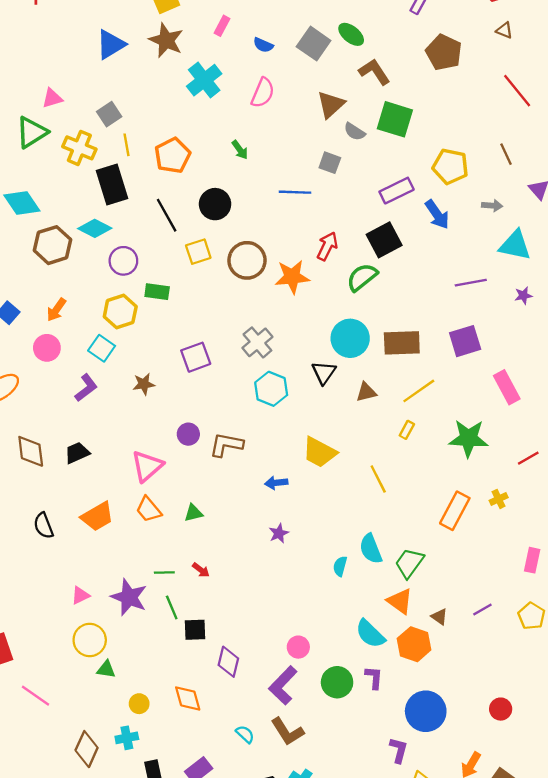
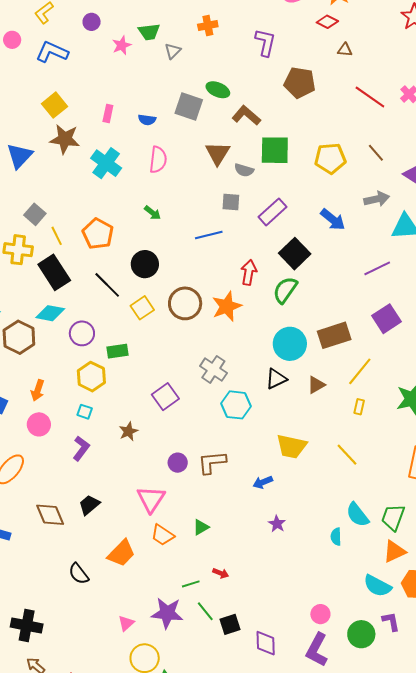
yellow pentagon: (450, 166) -> (330, 158), moved
purple rectangle: (397, 191) -> (272, 212), moved
gray arrow: (492, 206) -> (377, 199), size x1.4
cyan square: (102, 348) -> (85, 412), size x0.7
black triangle: (324, 373) -> (276, 379), turned 45
orange triangle: (400, 601) -> (394, 551), turned -45

